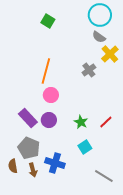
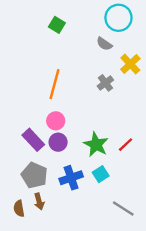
gray semicircle: (99, 37) -> (104, 44), moved
pink circle: (51, 95) -> (56, 121), moved
green star: (81, 122) -> (96, 145), size x1.5
blue cross: (55, 163) -> (71, 178), moved, turned -36
brown semicircle: (13, 166) -> (19, 209), moved

